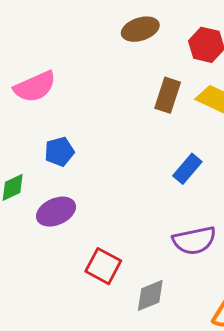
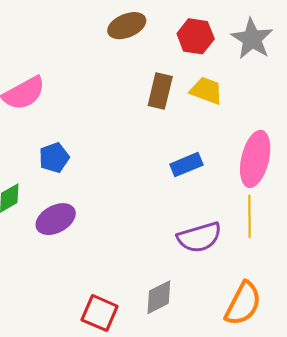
blue rectangle: (187, 169) -> (186, 165), turned 32
red square: (103, 266) -> (100, 313), moved

